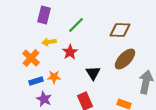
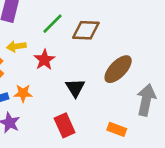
brown diamond: (120, 30) -> (86, 30), moved

